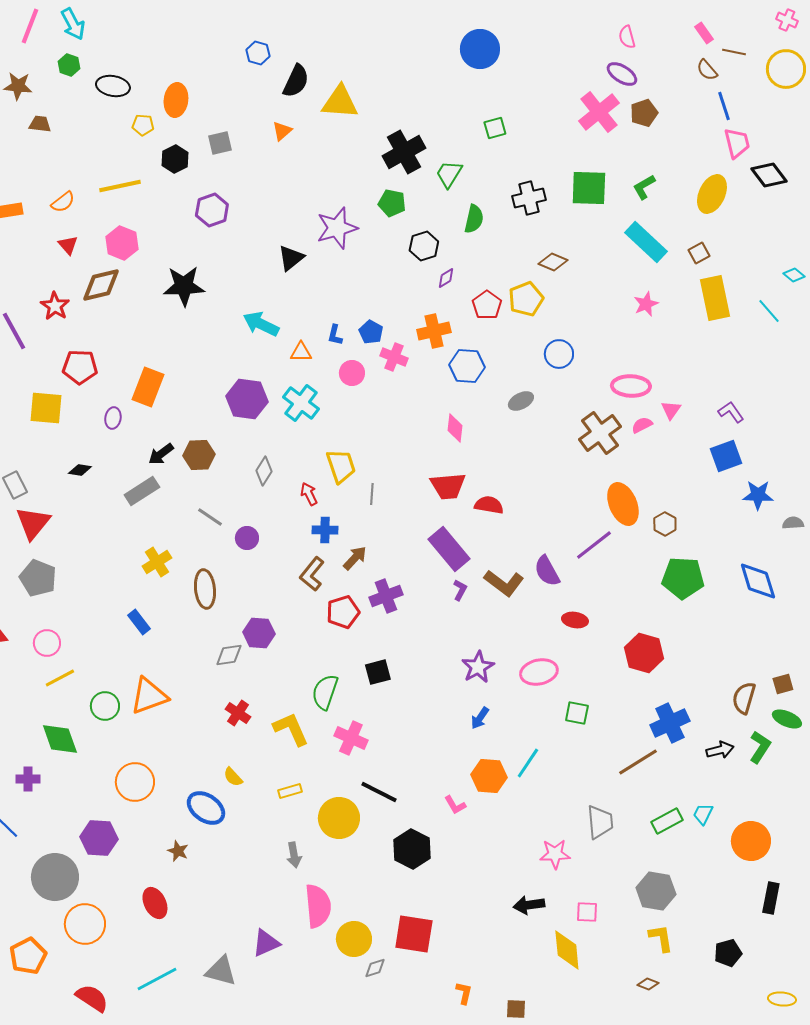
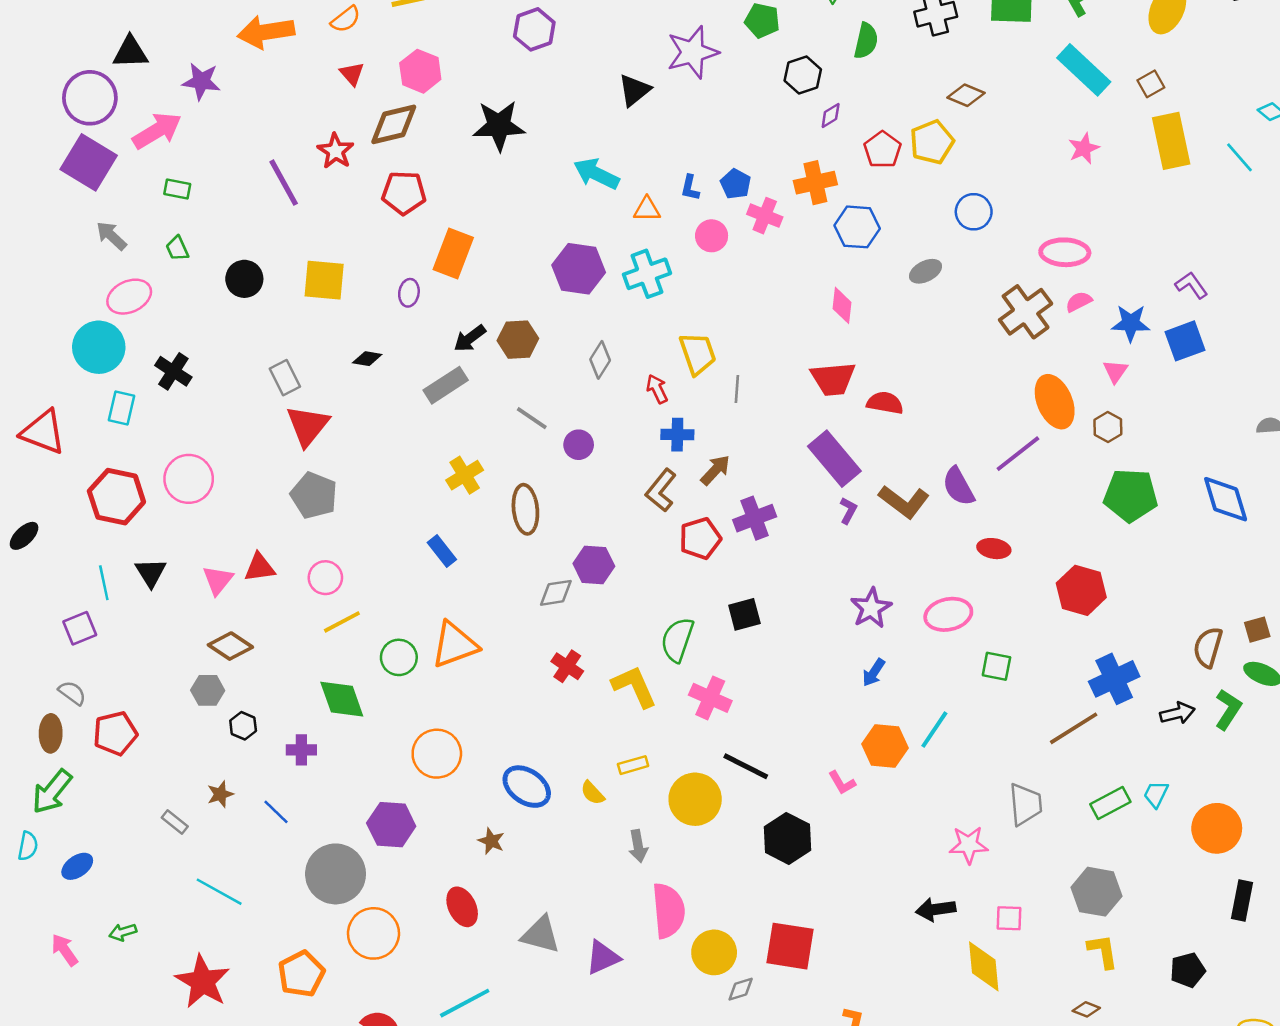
red pentagon: (80, 367) -> (404, 193), moved
cyan cross: (301, 403) -> (647, 274), turned 33
pink triangle: (671, 410) -> (1115, 371), moved
blue star: (758, 495) -> (1131, 323), moved
yellow semicircle: (233, 777) -> (593, 793), moved
gray triangle: (221, 971) -> (541, 935), moved

